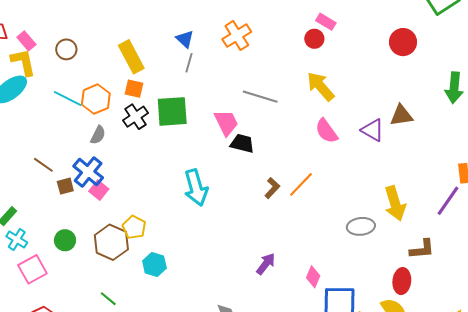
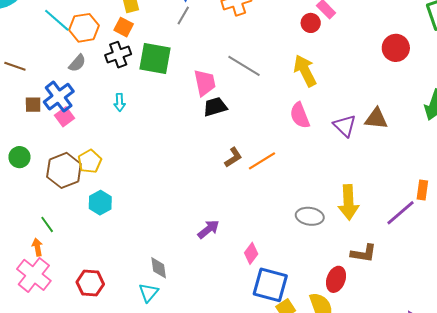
black trapezoid: (242, 143) -> (215, 107), turned -45
brown line: (43, 165) -> (15, 66), moved, turned -30
cyan arrow: (196, 188) -> (120, 102), moved, size x0.5

